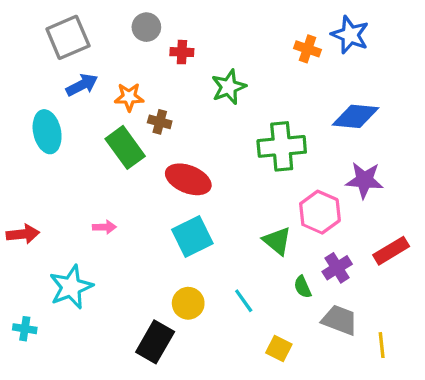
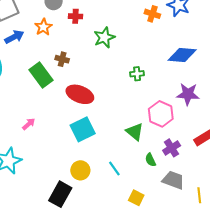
orange star: (129, 97) -> (43, 27), moved, turned -30
green cross: (282, 146) -> (137, 74), size x0.5
pink arrow: (104, 227) -> (29, 124), turned -40

